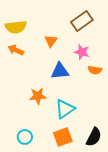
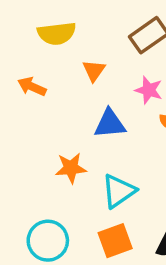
yellow semicircle: (16, 27) -> (57, 33), moved
cyan circle: (25, 137) -> (48, 241), size x1.5

